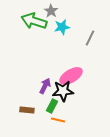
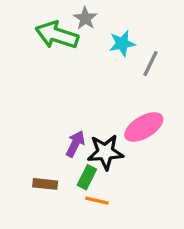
cyan star: (62, 27) -> (122, 43), moved
pink ellipse: (71, 76) -> (144, 127), moved

